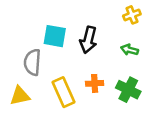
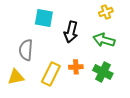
cyan square: (55, 36) -> (44, 18), moved
green arrow: (129, 50) -> (104, 40), size x1.5
yellow rectangle: (63, 92) -> (51, 74), turned 50

